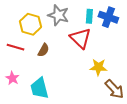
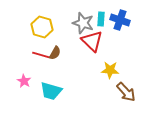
gray star: (58, 15) -> (83, 23), moved
red line: (15, 47) -> (41, 55), moved
cyan trapezoid: (39, 88) -> (51, 91), turned -60

